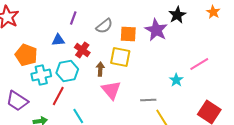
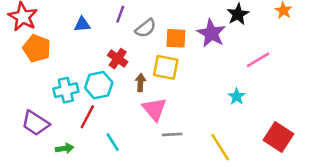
purple line: (73, 18) -> (120, 14), moved
blue triangle: (58, 40) -> (82, 24), moved
orange pentagon: (26, 55) -> (37, 48), moved
pink line: (199, 64) -> (258, 60), moved
gray line: (148, 100) -> (172, 134), moved

